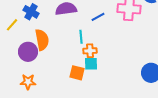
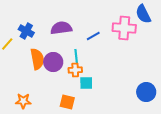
orange cross: (90, 51) -> (75, 70), moved
purple circle: (28, 52) -> (53, 62), moved
orange square: (77, 73) -> (67, 102), moved

